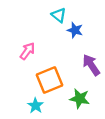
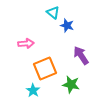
pink arrow: (27, 51) -> (26, 43), turned 49

